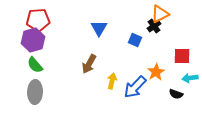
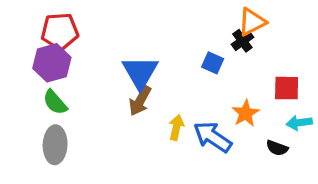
blue triangle: (99, 28) -> (140, 72), moved, size x1.4
blue arrow: (135, 87) -> (213, 137), turned 80

